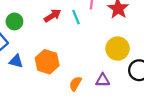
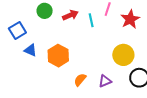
green circle: (14, 21) -> (45, 11), moved
purple triangle: (103, 80) -> (105, 81), turned -32

